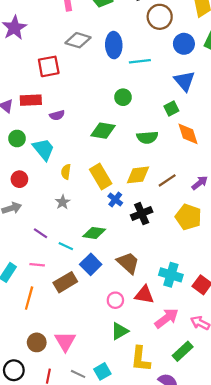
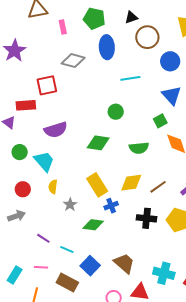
blue ellipse: (114, 45) -> (107, 47), moved
red rectangle: (31, 100) -> (26, 105), moved
purple semicircle: (57, 115) -> (56, 130), size x1.6
yellow semicircle: (66, 172) -> (53, 187), moved
blue cross: (115, 199) -> (111, 206), turned 32
gray star: (63, 202) -> (70, 205), moved
black cross: (142, 214) -> (147, 218), moved, turned 30
green diamond: (94, 233) -> (93, 225), moved
brown rectangle: (65, 282) -> (67, 283), turned 60

